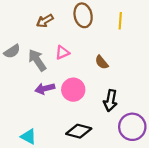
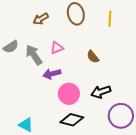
purple arrow: (45, 89) -> (52, 74), moved
pink circle: (73, 90) -> (69, 94), moved
black arrow: (110, 101) -> (101, 92), turned 60

